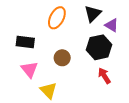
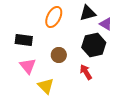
black triangle: (93, 14) -> (88, 13), turned 30
red arrow: (104, 76) -> (86, 72), moved

